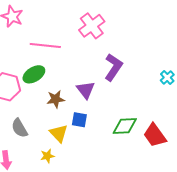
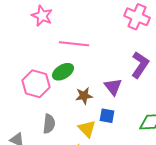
pink cross: (92, 26) -> (137, 17), moved, turned -30
gray semicircle: (19, 128) -> (49, 124), turned -144

